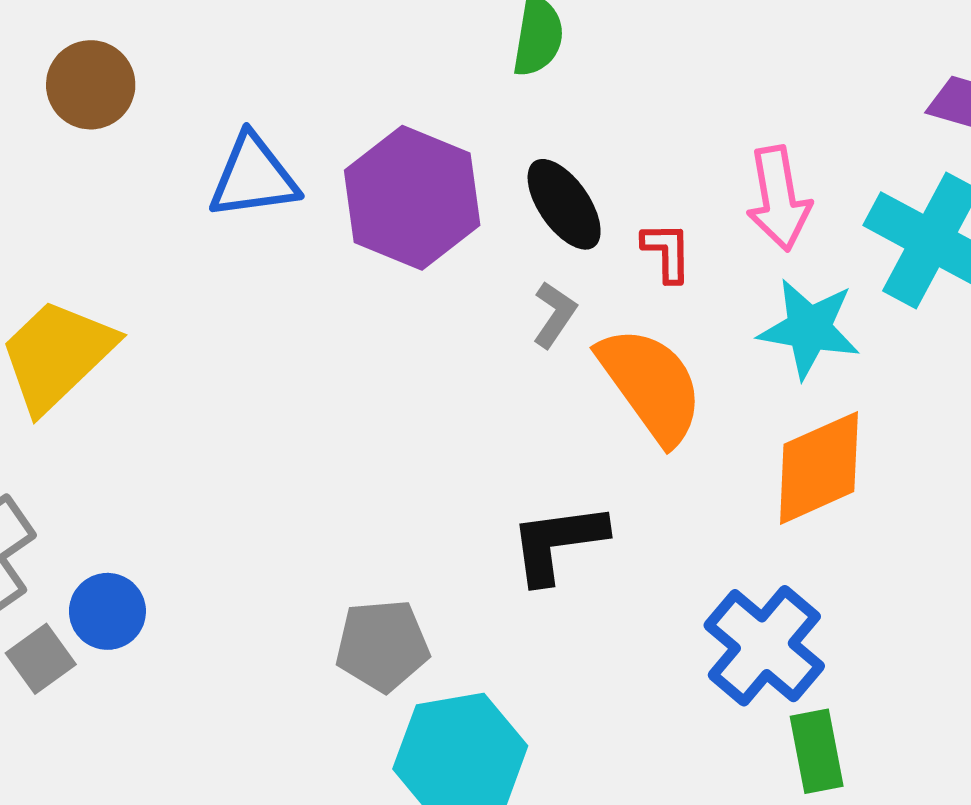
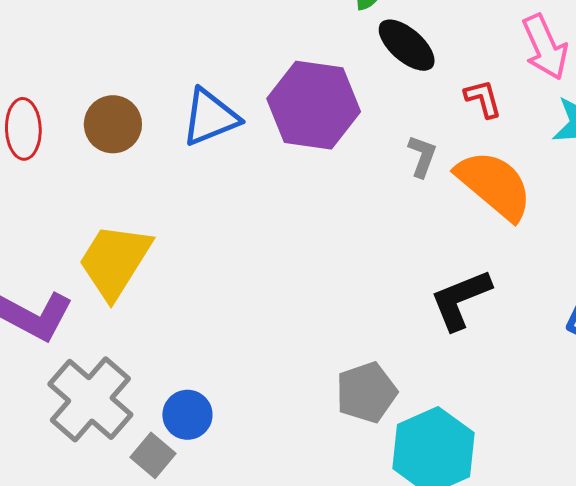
brown circle: (91, 85) -> (113, 124), moved
black ellipse: (564, 204) -> (407, 45), moved

